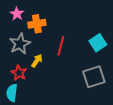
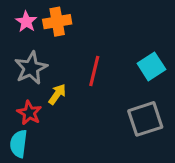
orange cross: (37, 24) -> (57, 22), moved

